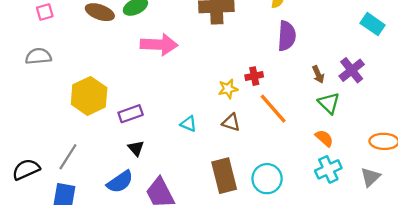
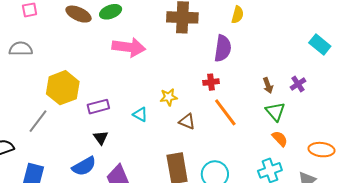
purple semicircle: (287, 36) -> (223, 48), moved
purple cross: (352, 70) -> (298, 84), size x0.7
yellow star: (228, 89) -> (169, 97), moved
cyan triangle: (188, 124) -> (140, 114), moved
orange semicircle: (324, 138) -> (280, 139), moved
gray line: (68, 157) -> (38, 121), moved

